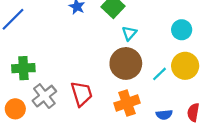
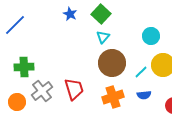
cyan circle: (182, 30) -> (151, 36), moved
cyan triangle: (129, 33) -> (103, 37), moved
blue semicircle: (164, 115) -> (144, 95), moved

